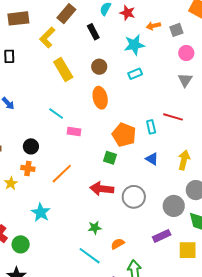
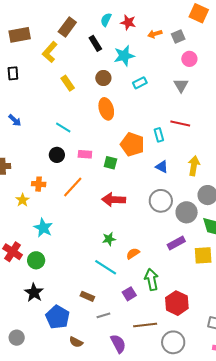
cyan star: (134, 45) -> (124, 56), moved
yellow rectangle: (63, 70) -> (68, 83), size x0.7
gray triangle: (185, 80) -> (181, 85), moved
pink rectangle: (74, 132) -> (85, 154), moved
black circle: (31, 146) -> (57, 155), moved
green square: (110, 158) -> (110, 163), moved
gray circle: (134, 197) -> (161, 201), moved
cyan star: (41, 212) -> (43, 228), moved

